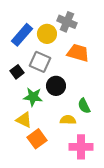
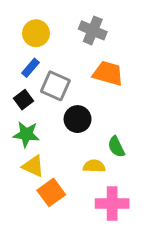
yellow circle: (47, 34) -> (36, 33), moved
blue rectangle: (22, 35) -> (30, 68), moved, size x0.6
green star: (33, 97) -> (26, 134), moved

